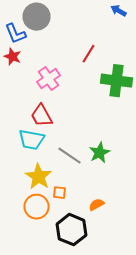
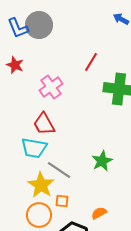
blue L-shape: (16, 34) -> (18, 28), moved
gray line: (70, 156) -> (59, 170), moved

